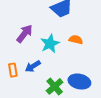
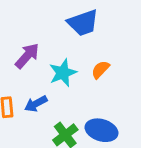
orange semicircle: (76, 40) -> (100, 70), turned -64

